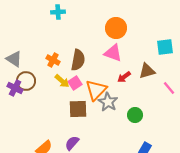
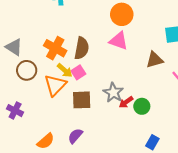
orange cross: (53, 60) -> (55, 48), size x1.5
red arrow: (124, 77) -> (126, 102), moved
purple cross: (15, 88) -> (15, 111), moved
orange triangle: (96, 90) -> (55, 85), moved

